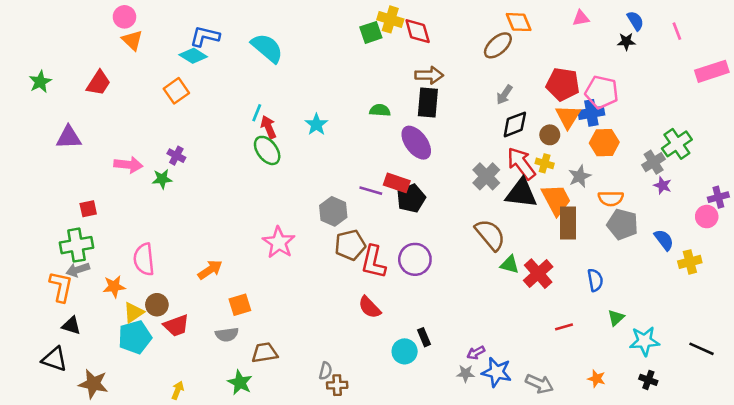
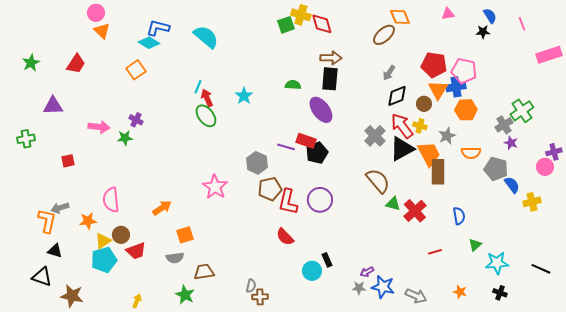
black triangle: (521, 193) -> (402, 149), turned -36
gray pentagon: (622, 224) -> (496, 169), moved
green cross: (77, 245) -> (26, 139), moved, size x0.7

